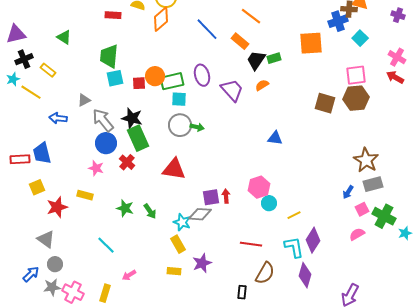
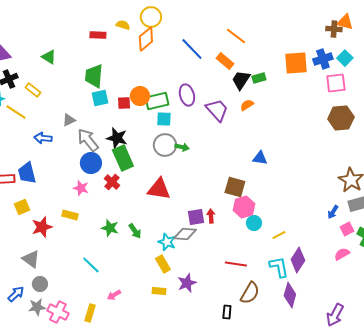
blue cross: (338, 21) -> (323, 59), moved
pink square: (356, 75) -> (336, 83), moved
brown square: (325, 103) -> (235, 187), moved

